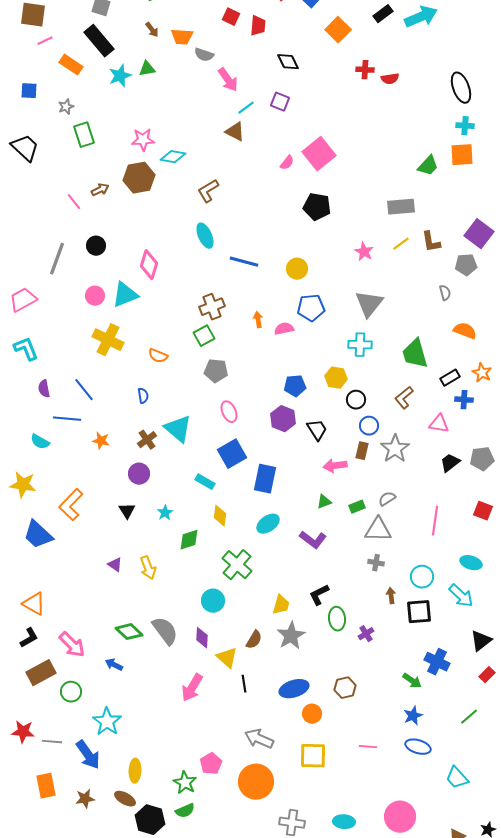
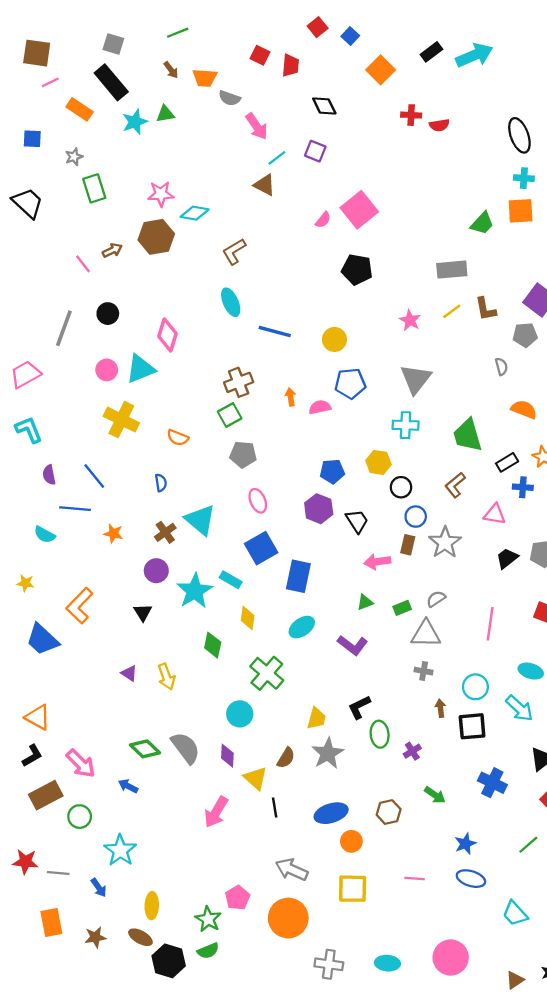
yellow star: (23, 485) -> (25, 583), size x0.6
cyan star: (165, 513) -> (195, 591), moved, size x2.0
green diamond: (189, 540) -> (213, 645), turned -60
green arrow: (412, 681) -> (435, 795), moved
blue arrow: (88, 755) -> (99, 888), size x0.6

